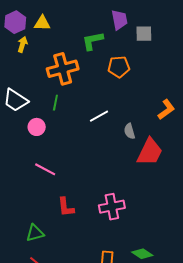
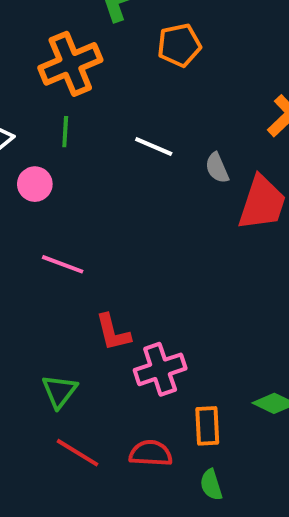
white line: (99, 116) -> (154, 147), turned 60
pink cross: (112, 207) -> (160, 369), moved
green triangle: (35, 233) -> (59, 391), turned -30

